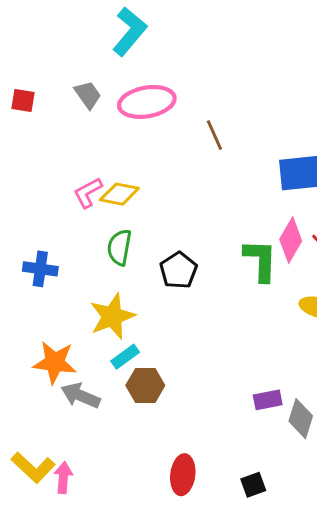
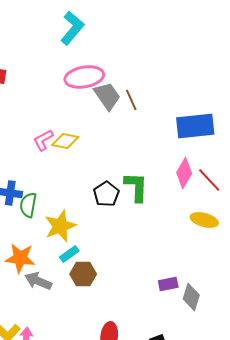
gray trapezoid: (88, 95) -> (107, 96), moved, size x1.4
green semicircle: (119, 247) -> (28, 205), moved
green L-shape: (260, 260) -> (136, 187), moved

